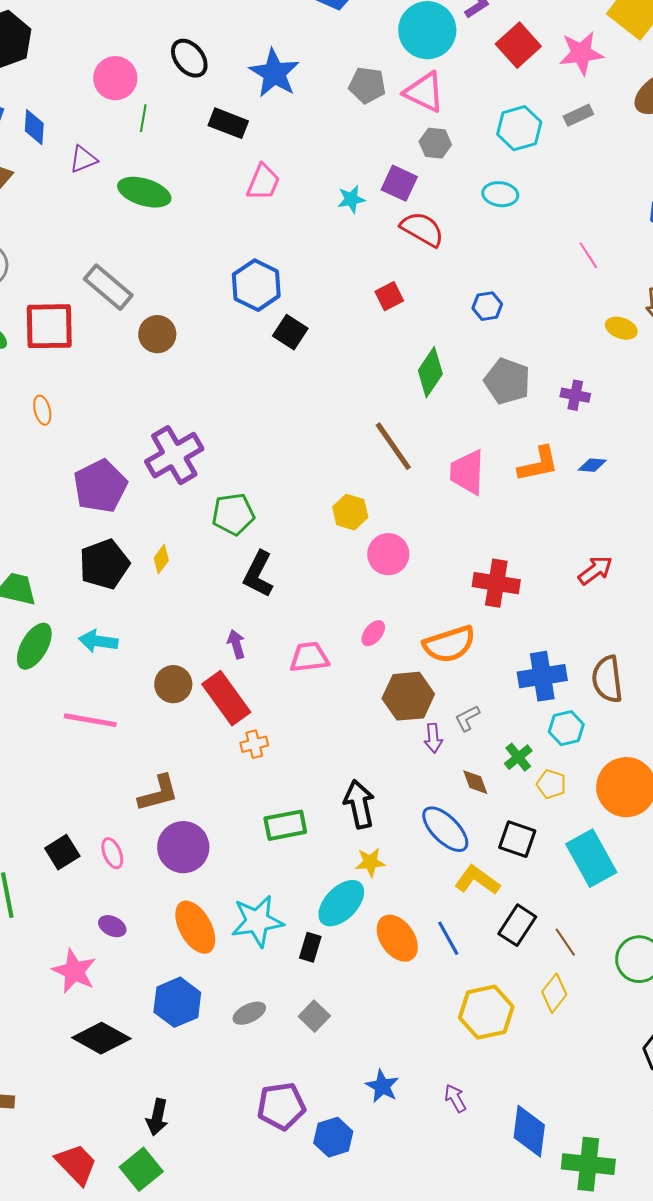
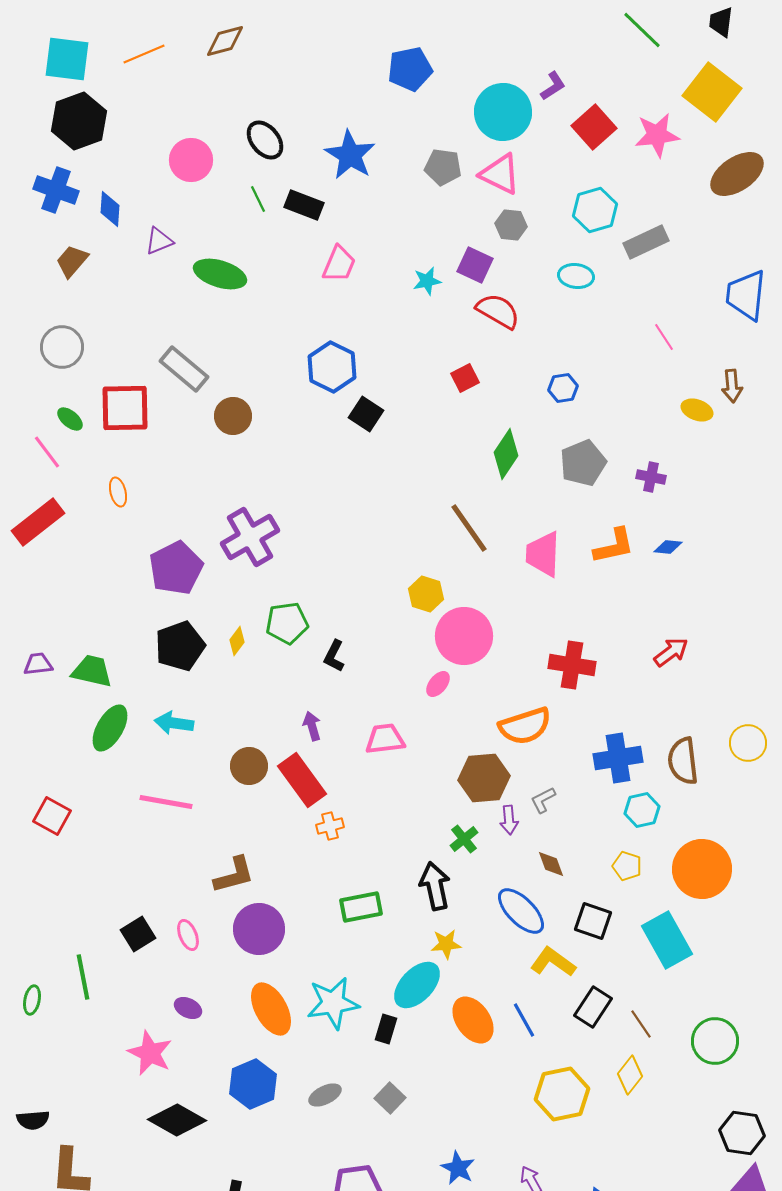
gray rectangle: (578, 115) -> (646, 242), moved, size x1.5
green line: (143, 118) -> (258, 199), moved, turned -36
gray pentagon: (507, 381) -> (583, 463), turned 30
green pentagon: (233, 514) -> (287, 623), moved
pink circle: (388, 554) -> (464, 636), size x1.4
black L-shape: (258, 574) -> (334, 656), size x0.7
pink ellipse: (373, 633) -> (438, 684), moved
green cross: (518, 757) -> (464, 839), moved

